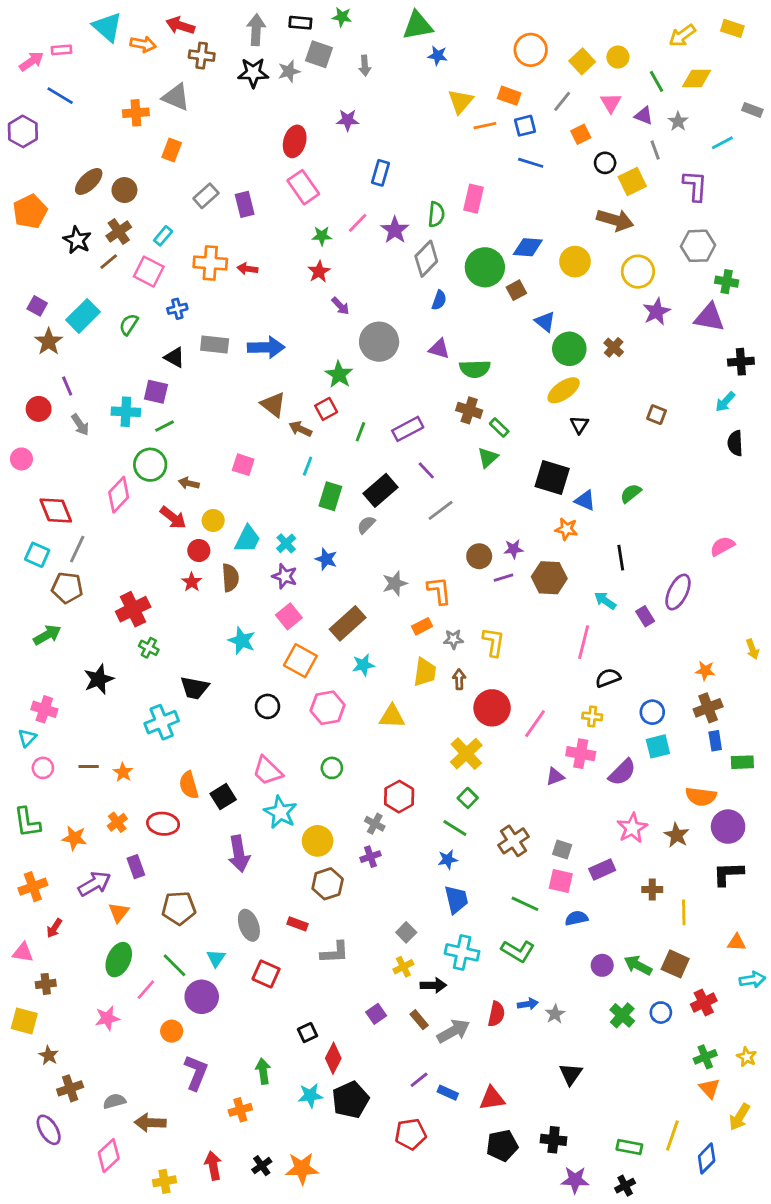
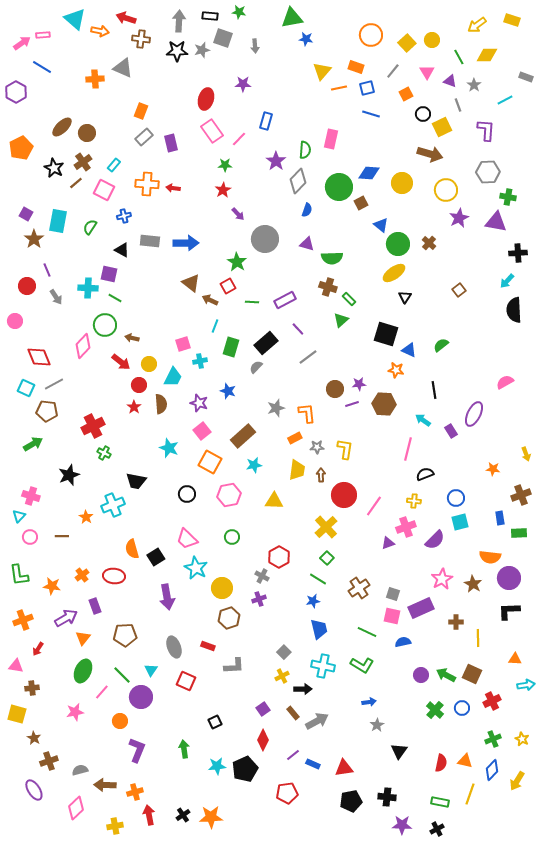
orange rectangle: (172, 150) -> (141, 111), moved
pink line: (358, 223) -> (239, 139), moved
cyan rectangle: (83, 316) -> (58, 221), turned -35
brown square: (657, 415) -> (459, 290), turned 32
green line: (164, 426) -> (115, 298), turned 56
green line: (360, 432) -> (252, 302), turned 72
black semicircle: (735, 443) -> (514, 310), size x1.4
pink square: (243, 465) -> (183, 344), moved, turned -35
cyan cross: (286, 543) -> (200, 361), moved, turned 32
gray line: (77, 549) -> (54, 384), turned 36
brown cross: (708, 708) -> (521, 495), moved
pink cross: (581, 754) -> (406, 527), turned -30
orange star: (123, 772) -> (86, 517), moved
purple rectangle: (602, 869) -> (421, 608), size x1.4
red semicircle: (496, 1014) -> (441, 763), moved
gray star: (555, 1014) -> (377, 725), moved
red diamond: (333, 1058) -> (263, 740), moved
orange triangle: (709, 1088) -> (465, 761), moved, turned -35
orange cross: (240, 1110) -> (135, 792), moved
blue diamond: (707, 1158) -> (492, 770), moved

